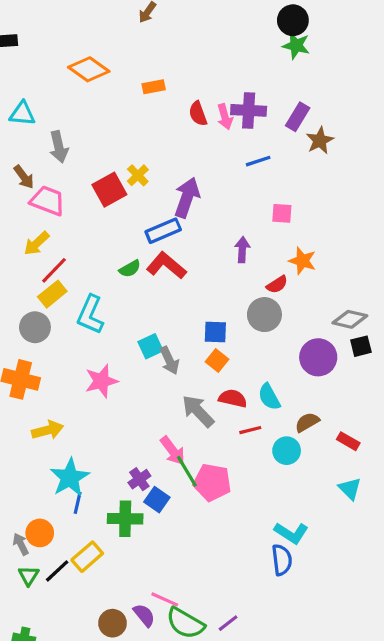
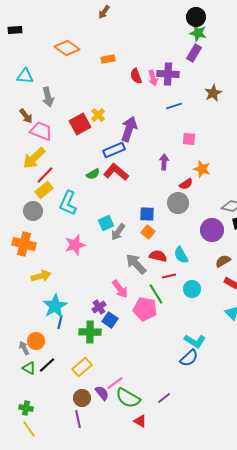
purple rectangle: (298, 117) -> (194, 53), moved
yellow arrow: (37, 243) -> (34, 158), size x1.4
gray arrow: (169, 360) -> (118, 232), turned 60
brown semicircle: (307, 422) -> (223, 261), moved
green line: (187, 471) -> (156, 294), moved
yellow rectangle: (87, 557) -> (82, 367), moved
blue semicircle: (282, 560) -> (189, 358), turned 54
green triangle: (29, 576) -> (29, 368), turned -32
pink line: (165, 599) -> (115, 383), turned -60
purple line: (228, 623) -> (164, 398), moved

